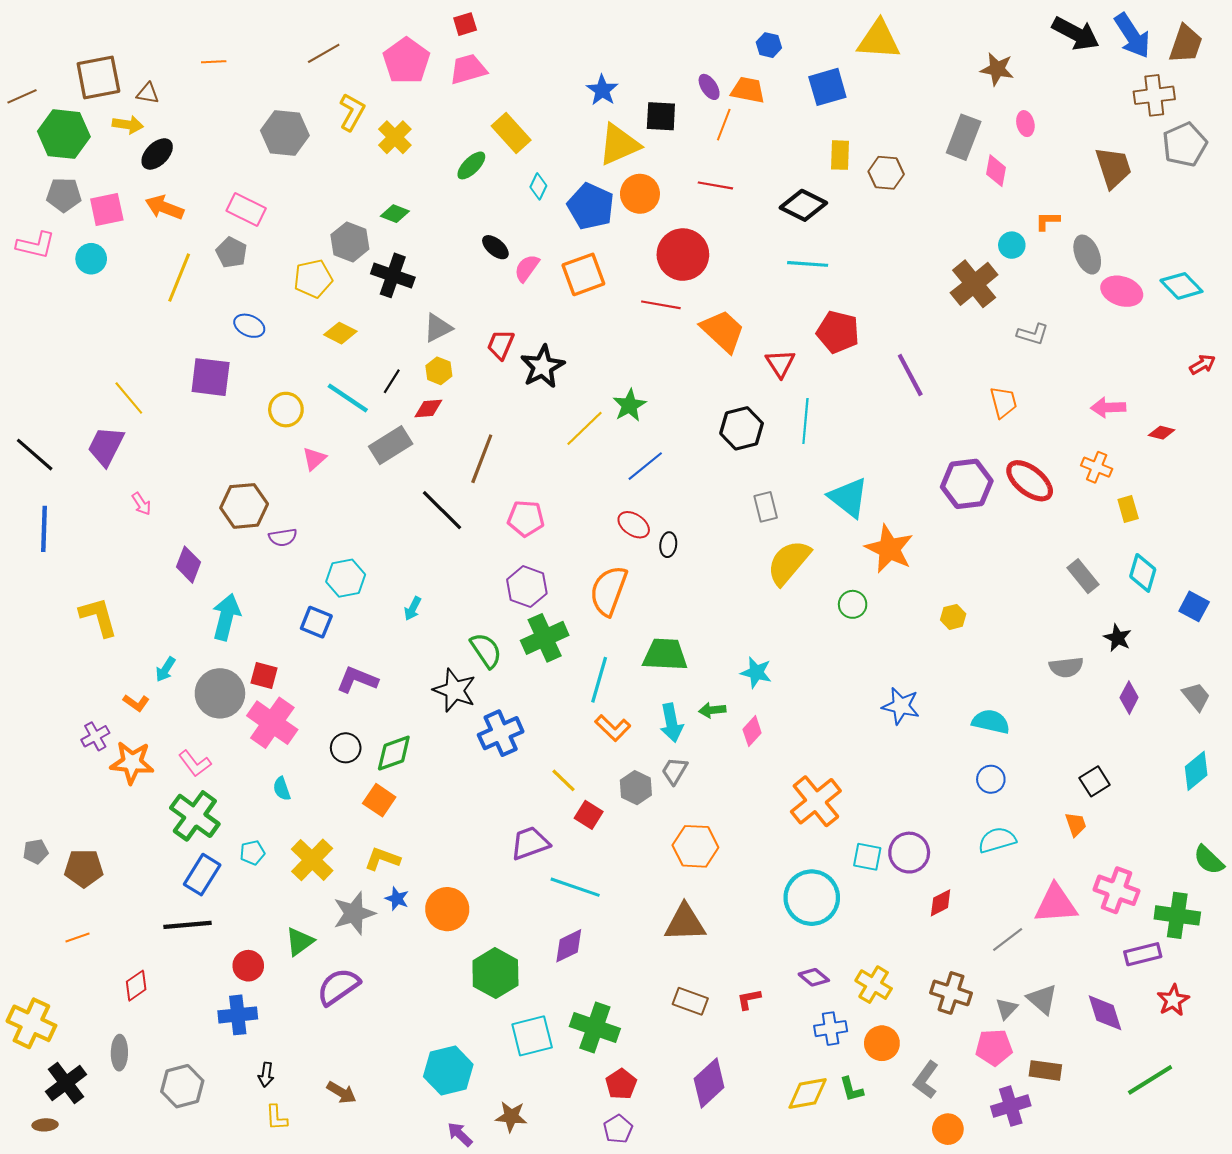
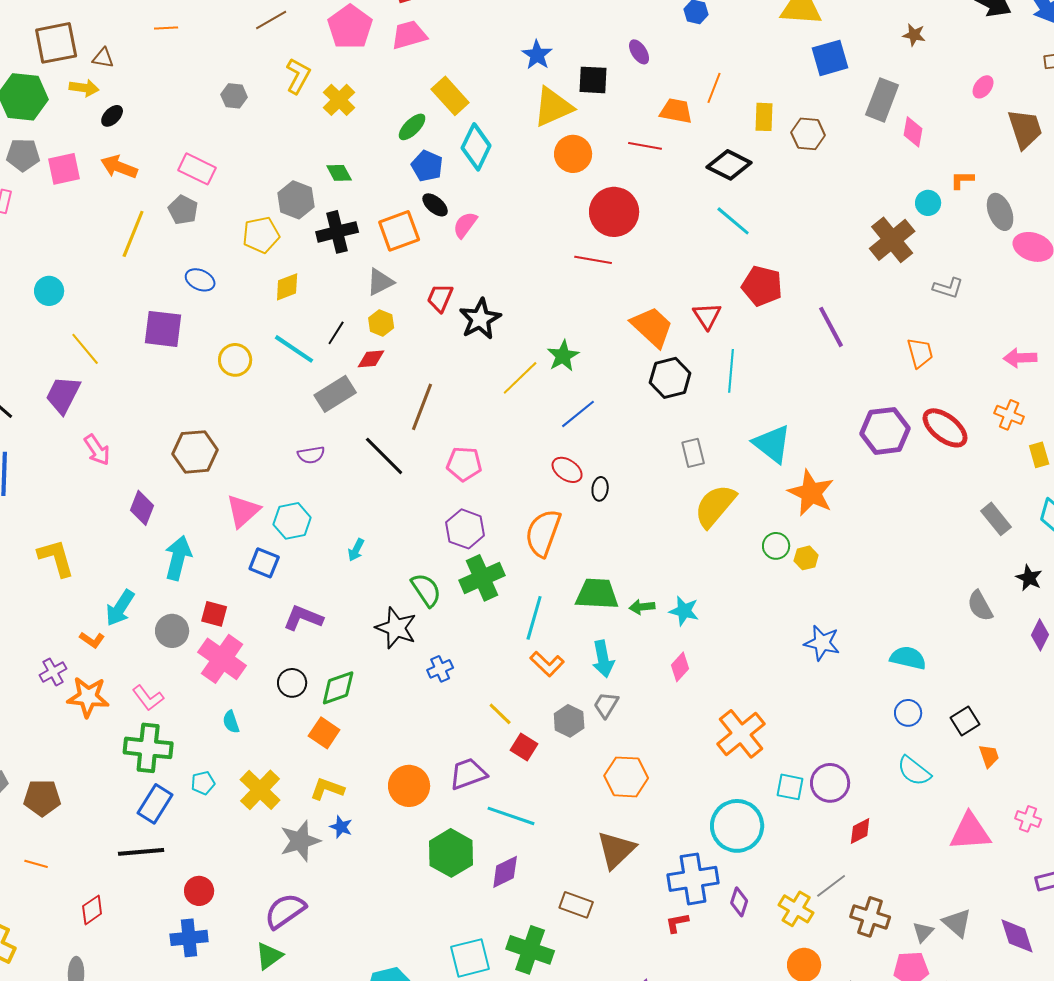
brown star: (997, 69) -> (914, 35), size x0.7
blue square: (827, 87) -> (830, 58), moved
orange trapezoid: (748, 90) -> (676, 111), moved
pink ellipse: (1025, 124) -> (983, 87), moved, turned 50
orange line: (724, 125) -> (714, 88), moved
gray hexagon: (285, 133) -> (234, 96), size x0.6
black ellipse: (157, 154) -> (112, 116), size x0.7
cyan diamond: (538, 186) -> (476, 147), size x1.8
blue pentagon: (591, 206) -> (427, 166), moved, size x0.7
green diamond: (395, 214) -> (339, 173), turned 40
cyan circle: (91, 259) -> (49, 291), moved
cyan line: (808, 264) -> (733, 221), turned 36
orange square: (583, 274) -> (399, 231), moved
black cross: (393, 275) -> (337, 232), turned -33
orange trapezoid: (723, 331) -> (652, 327), moved
yellow diamond: (340, 333) -> (287, 287), turned -48
pink triangle: (314, 459) -> (243, 511), moved, size x1.5
pink arrow: (141, 504) -> (97, 450), size x1.4
purple semicircle: (283, 537) -> (311, 455), moved
yellow hexagon: (953, 617) -> (806, 558), moved
gray semicircle: (1066, 667) -> (980, 606), turned 68
cyan arrow: (165, 669) -> (120, 608), size x1.5
gray circle: (220, 693) -> (172, 631), size x0.7
green arrow: (712, 710) -> (642, 607), moved
blue cross: (501, 733) -> (440, 669), size x0.6
black square: (1095, 781) -> (965, 721), moved
green cross: (195, 816) -> (148, 748), turned -30
cyan semicircle: (997, 840) -> (914, 771), turned -126
pink cross: (1117, 890) -> (1028, 819), size x0.6
orange circle: (447, 909) -> (409, 786), moved
brown triangle: (685, 923) -> (616, 850), turned -42
orange line: (78, 937) -> (36, 864), turned 35
gray line: (1008, 940) -> (831, 886), moved
green triangle: (300, 942) -> (269, 956), moved
green hexagon: (495, 973) -> (451, 853), moved
purple diamond: (814, 977) -> (739, 902), turned 68
brown rectangle: (690, 1001) -> (576, 905), moved
blue cross: (831, 1029) -> (693, 879), moved, size x1.6

